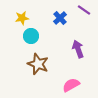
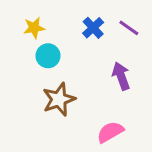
purple line: (84, 10) -> (129, 28), moved
brown star: (38, 64) -> (59, 99), turned 30

